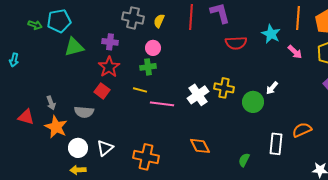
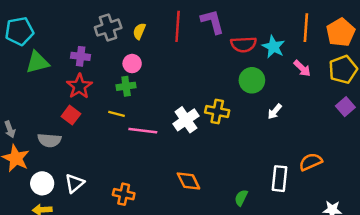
gray cross: (133, 18) -> (108, 28), turned -30
red semicircle: (236, 43) -> (244, 44), moved
green circle: (253, 102) -> (252, 80), moved
orange cross: (146, 157) -> (124, 194), size x0.7

